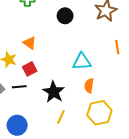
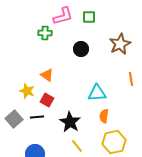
red square: (30, 69) -> (47, 100), turned -32
yellow line: (61, 117) -> (77, 146), turned -64

